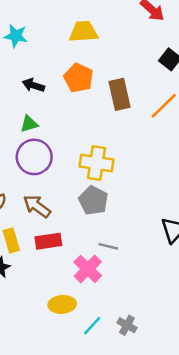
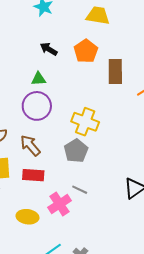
yellow ellipse: (62, 304) -> (27, 217), moved

